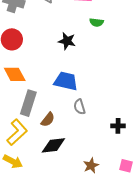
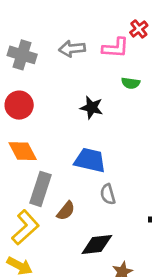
black diamond: (53, 145) -> (97, 244), moved

